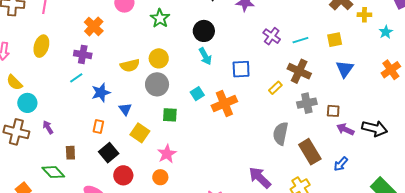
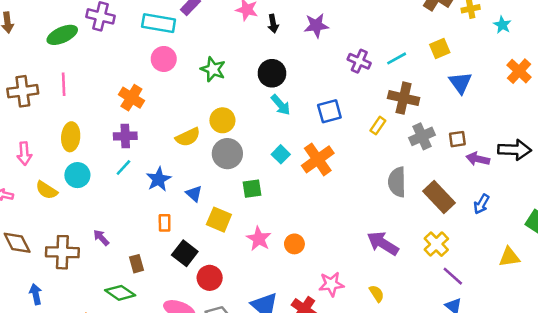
cyan circle: (27, 103) -> (77, 175), moved
orange circle: (160, 177) -> (294, 244), moved

